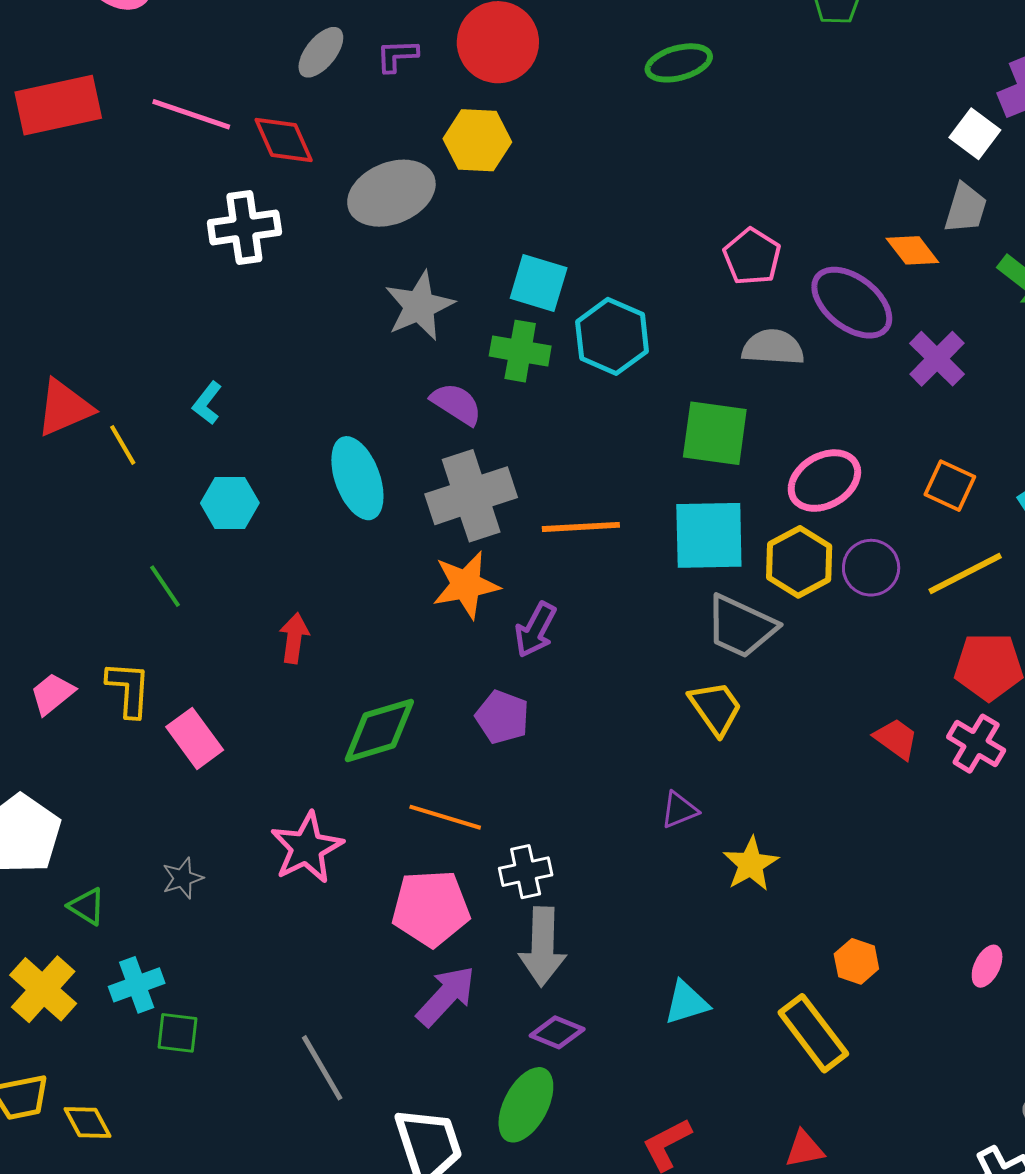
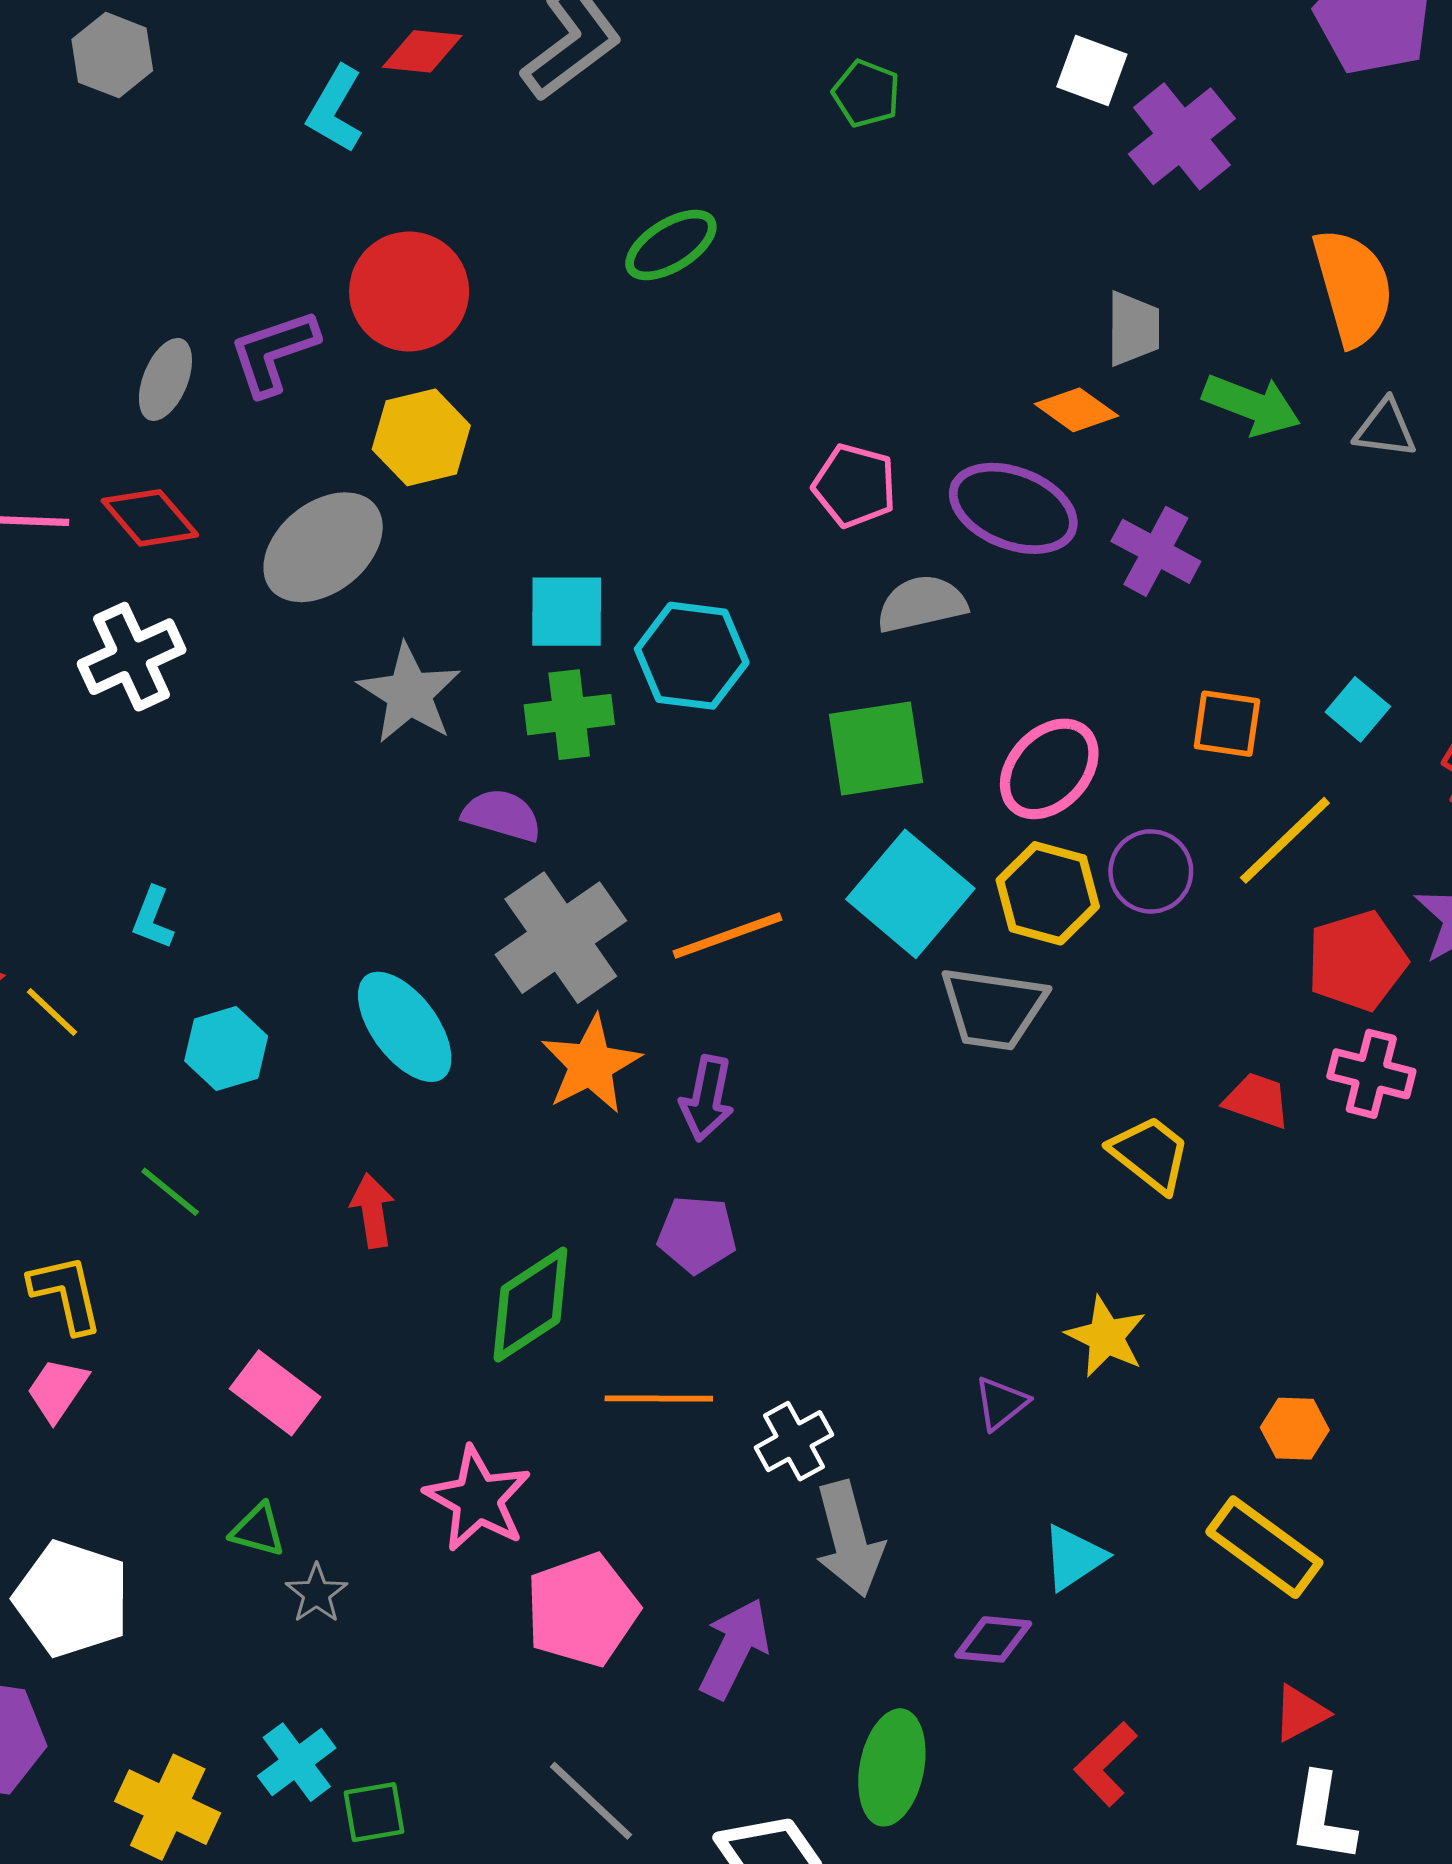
purple L-shape: (397, 56) -> (274, 352), size x1.5
white square: (975, 134) -> (1092, 70), moved
cyan ellipse: (357, 478) -> (405, 1027), moved
cyan square: (709, 535) -> (910, 894), turned -32
yellow L-shape: (129, 689) -> (66, 1294), moved
yellow trapezoid: (716, 708) -> (1150, 1154), moved
purple triangle: (679, 810) -> (1001, 1403), moved
green triangle: (87, 906) -> (258, 1530), moved
pink pentagon: (431, 908) -> (582, 1610), moved
purple diamond: (557, 1032) -> (993, 1639), moved

